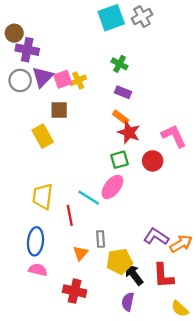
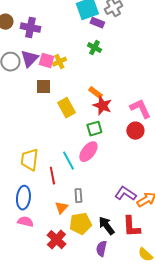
purple cross: (27, 50) -> (30, 28), moved
pink square: (63, 79) -> (46, 61), turned 35
purple rectangle: (123, 92) -> (97, 23), moved
yellow rectangle: (43, 136) -> (66, 108), moved
red circle: (153, 161) -> (135, 131), moved
cyan line: (89, 198) -> (68, 161), turned 30
yellow pentagon: (119, 261) -> (80, 224), moved
red cross: (75, 291) -> (56, 240), turned 30

